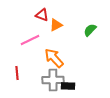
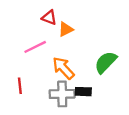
green semicircle: (90, 30) -> (106, 62), moved, size x1.5
black rectangle: (68, 86) -> (83, 92), moved

